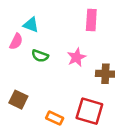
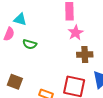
pink star: (77, 57) -> (76, 33), moved

